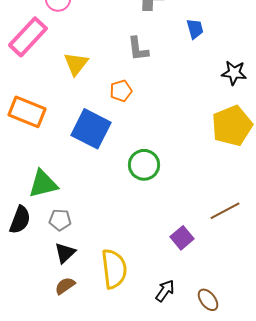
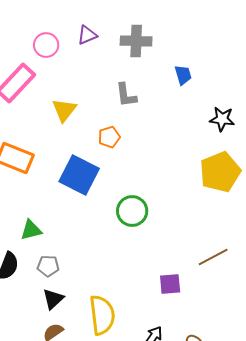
green triangle: (43, 184) -> (31, 230), size x0.7
purple square: (182, 238) -> (170, 284), turned 35

